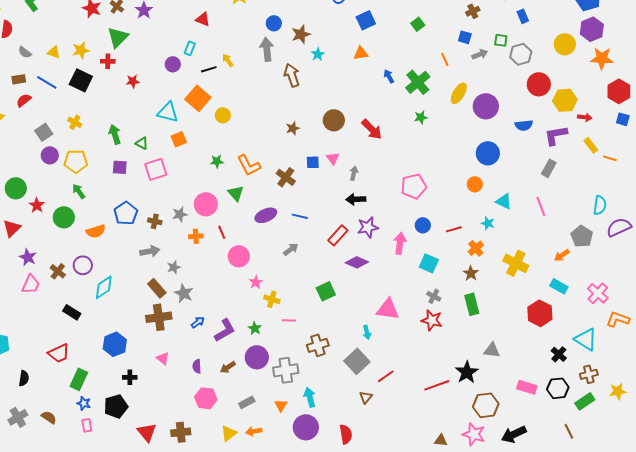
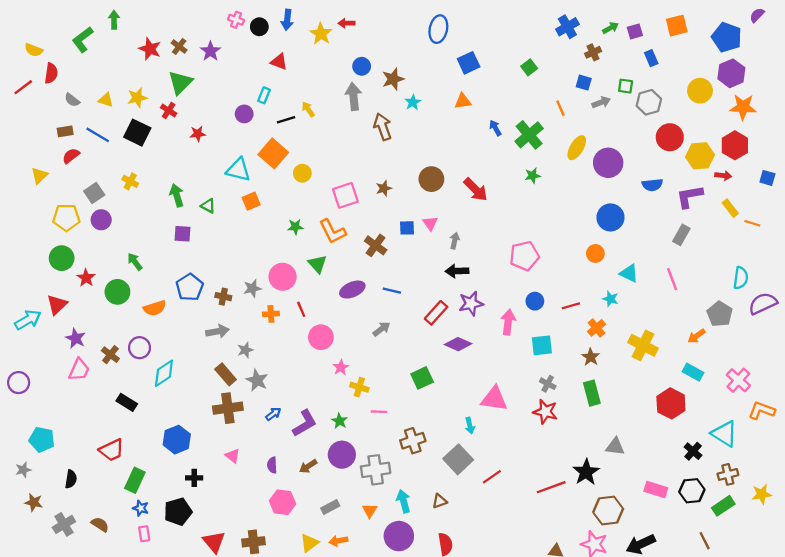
red cross: (108, 61) -> (169, 110), turned 32
red hexagon: (619, 91) -> (735, 145), moved
yellow pentagon: (76, 161) -> (66, 217), moved
pink square: (156, 169) -> (345, 195), moved
cyan square: (429, 263) -> (542, 345), turned -30
brown triangle: (366, 397) -> (440, 501), moved, turned 32

